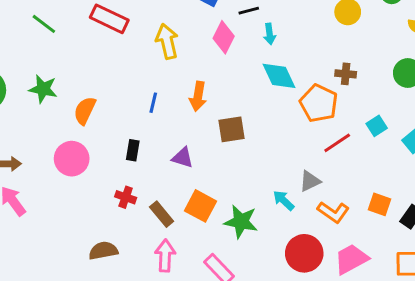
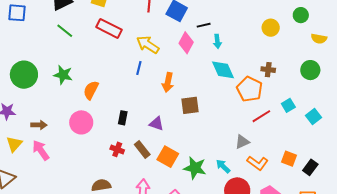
yellow arrow: (167, 41) -> (148, 45), turned -45
blue line: (153, 103) -> (139, 68), moved
cyan arrow: (284, 200) -> (223, 166), moved
brown rectangle: (162, 214) -> (142, 150), moved

